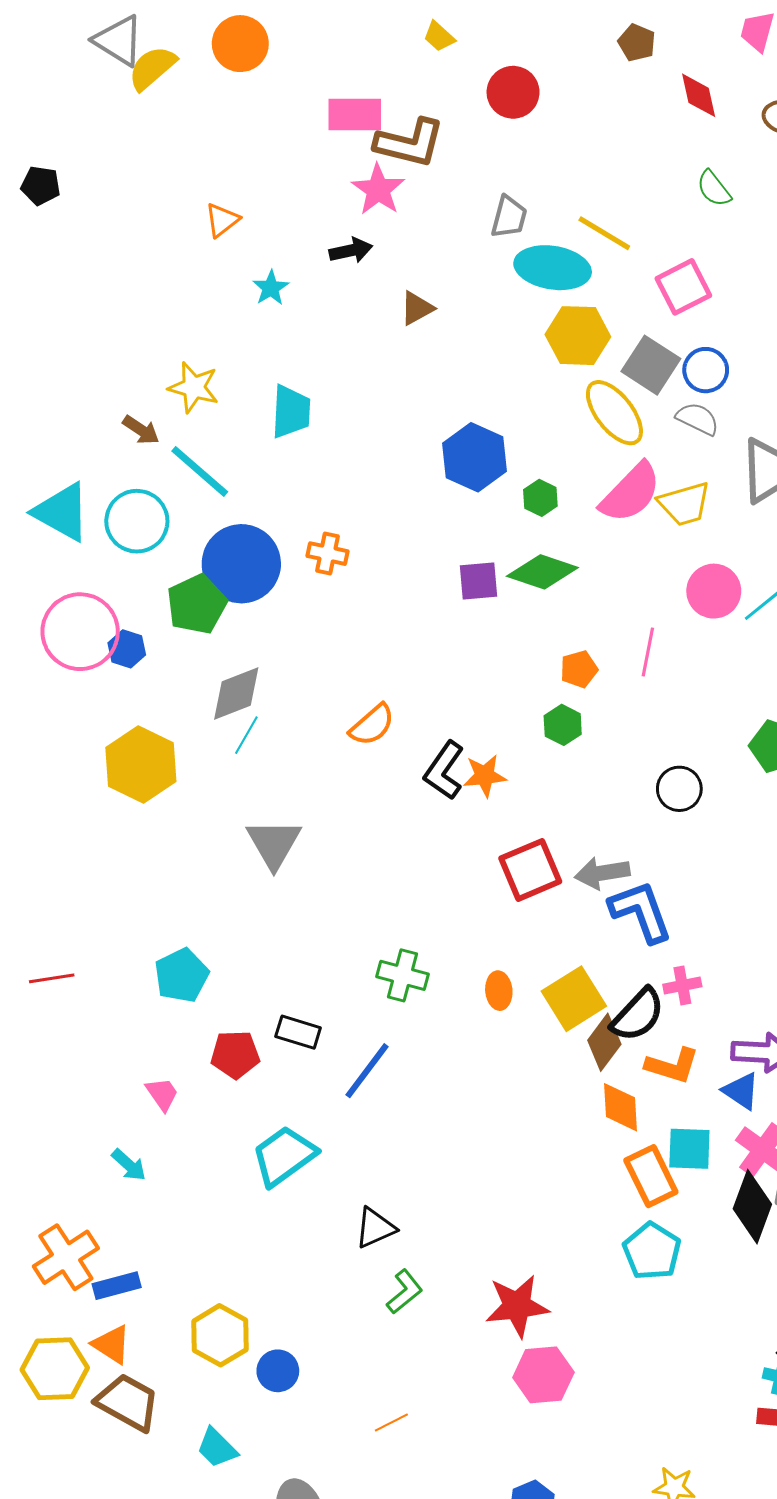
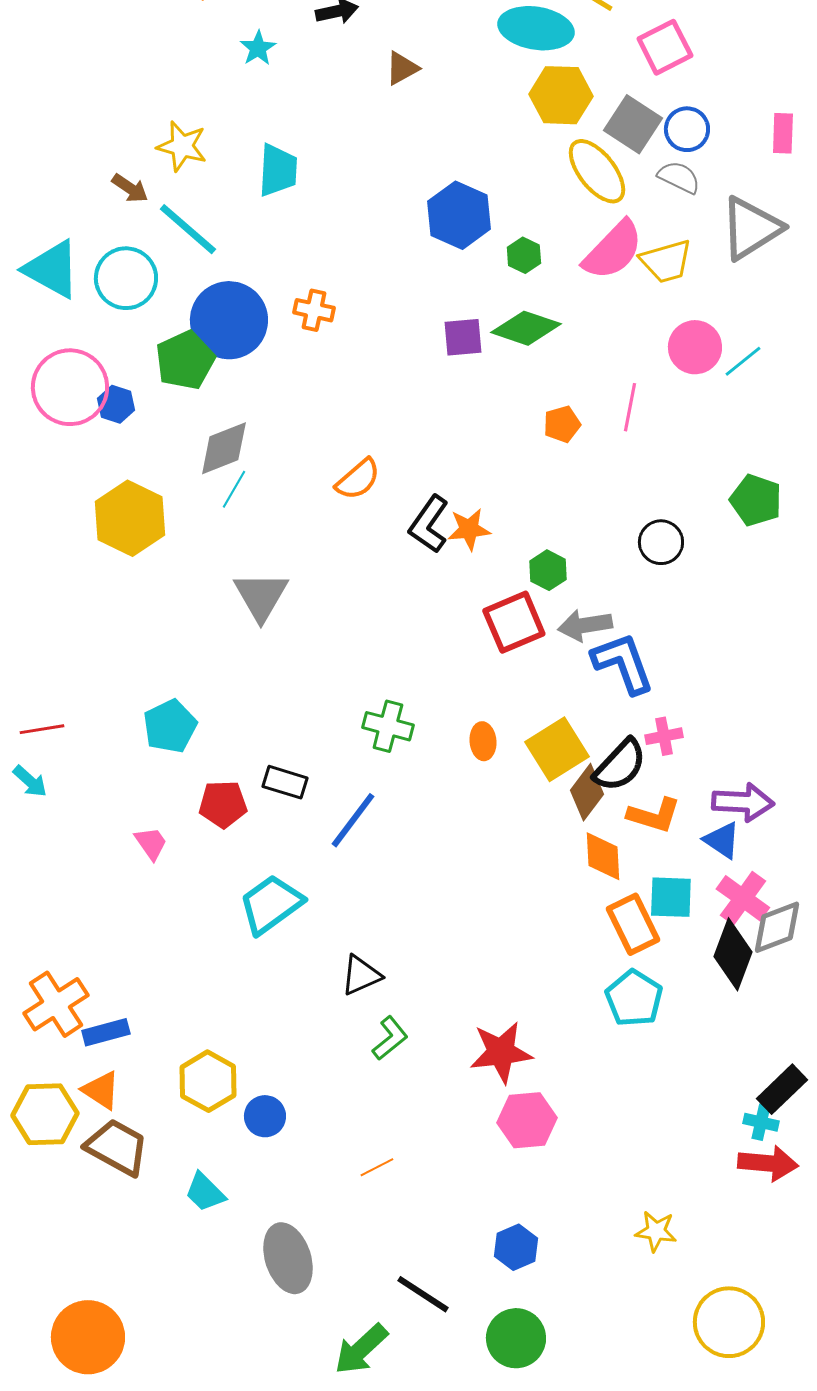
green hexagon: (563, 725) -> (548, 570), moved
cyan arrow: (129, 1165) -> (30, 781), moved

